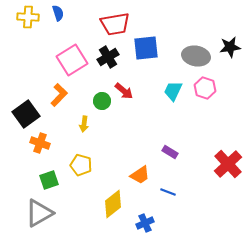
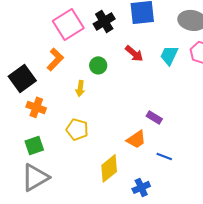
red arrow: (124, 91) -> (134, 53), moved
purple rectangle: (170, 152) -> (154, 117), moved
green square: (49, 180) -> (34, 145), moved

